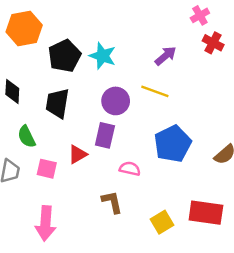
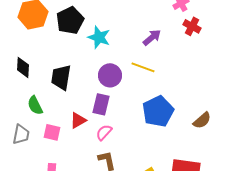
black pentagon: (65, 56) -> (70, 20), moved
pink semicircle: (130, 169) -> (104, 132), moved, turned -60

